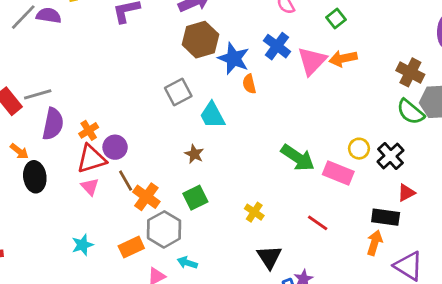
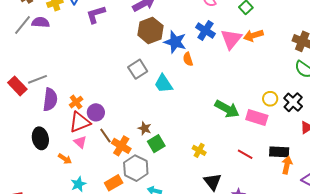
orange arrow: (19, 151) -> (65, 159), moved
brown star: (194, 154) -> (145, 128), moved
black rectangle: (386, 217) -> (279, 152), moved

